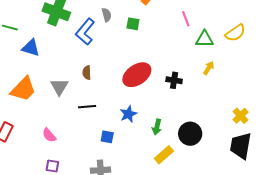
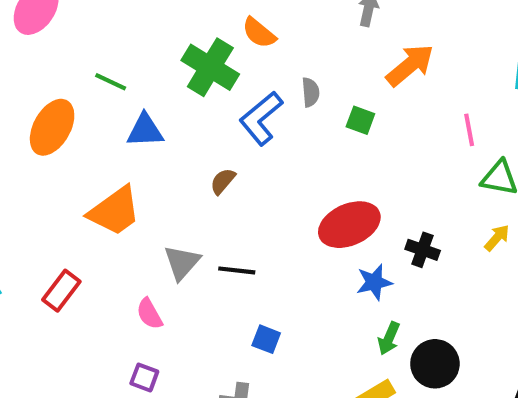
blue triangle: (31, 48) -> (145, 130), turned -30
brown semicircle: (87, 73) -> (223, 181), moved, turned 32
gray triangle: (59, 87) -> (182, 262), moved
blue star: (128, 114) -> (374, 282), moved
green arrow: (157, 127) -> (389, 338), moved

